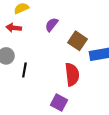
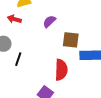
brown square: (78, 41) -> (71, 40), turned -36

